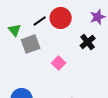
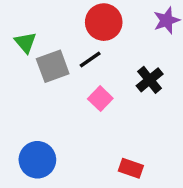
black line: (40, 21) -> (90, 59), moved
black cross: (88, 42) -> (150, 80), moved

